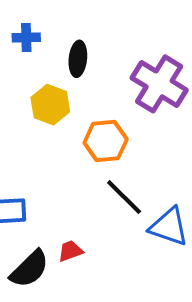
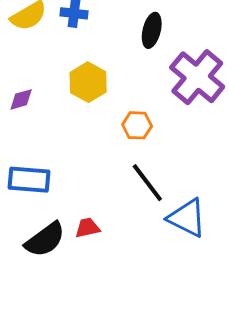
black ellipse: (78, 59) -> (152, 30), moved
orange hexagon: (106, 141) -> (137, 125), size x0.7

